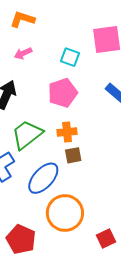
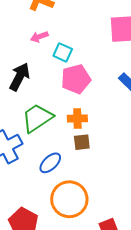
cyan square: (70, 57) -> (63, 52), moved
blue ellipse: (43, 178) -> (50, 163), size x0.7

